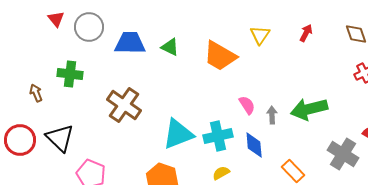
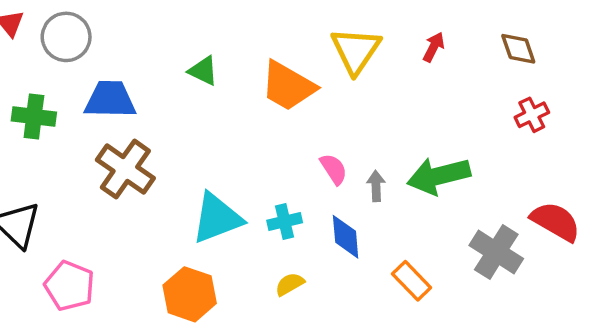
yellow triangle: (260, 35) -> (356, 50), size x1.5
blue trapezoid: (130, 43) -> (110, 100), moved
cyan cross: (218, 136) -> (285, 222), size x0.7

